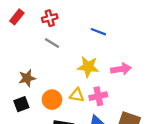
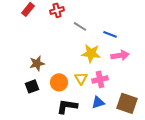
blue line: (98, 32) -> (110, 34), moved
gray line: (52, 43) -> (80, 26), moved
yellow triangle: (77, 95) -> (81, 78), turned 48

